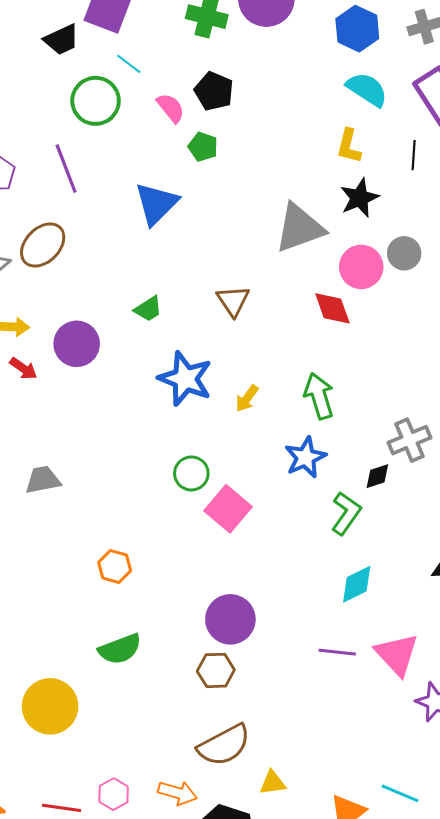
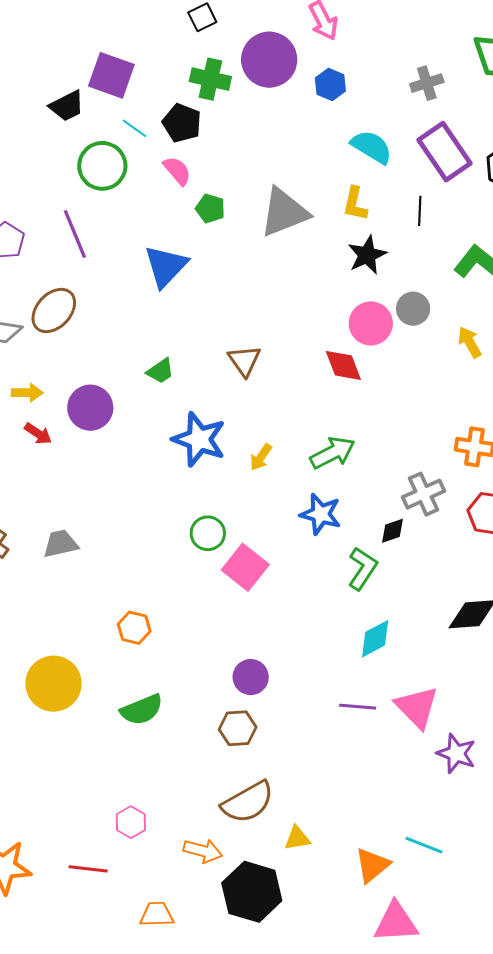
blue hexagon: (357, 29) -> (330, 85), moved, size x0.7
black pentagon: (214, 91) -> (182, 123), moved
gray triangle: (300, 228) -> (284, 212), moved
green arrow: (319, 396) -> (332, 453), turned 81
blue star: (305, 457) -> (321, 514), turned -30
purple circle: (230, 619) -> (251, 677), size x0.7
yellow circle: (50, 706) -> (54, 684), moved
pink hexagon: (114, 794) -> (131, 822), moved

